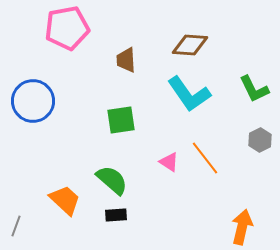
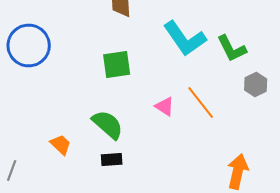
green L-shape: (254, 89) -> (232, 48), moved
orange trapezoid: (65, 200) -> (61, 144), size x0.7

